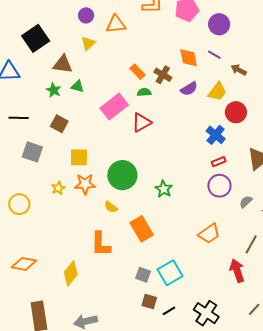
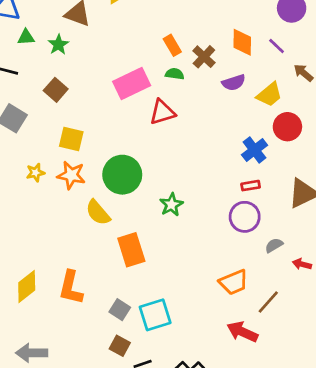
green triangle: (77, 86) -> (26, 37), moved, turned -32
yellow semicircle: (111, 207) -> (98, 213), size x1.5
orange trapezoid: (209, 234) -> (234, 282), moved
orange L-shape: (101, 244) -> (71, 288), moved
red arrow: (237, 271) -> (242, 332), turned -60

